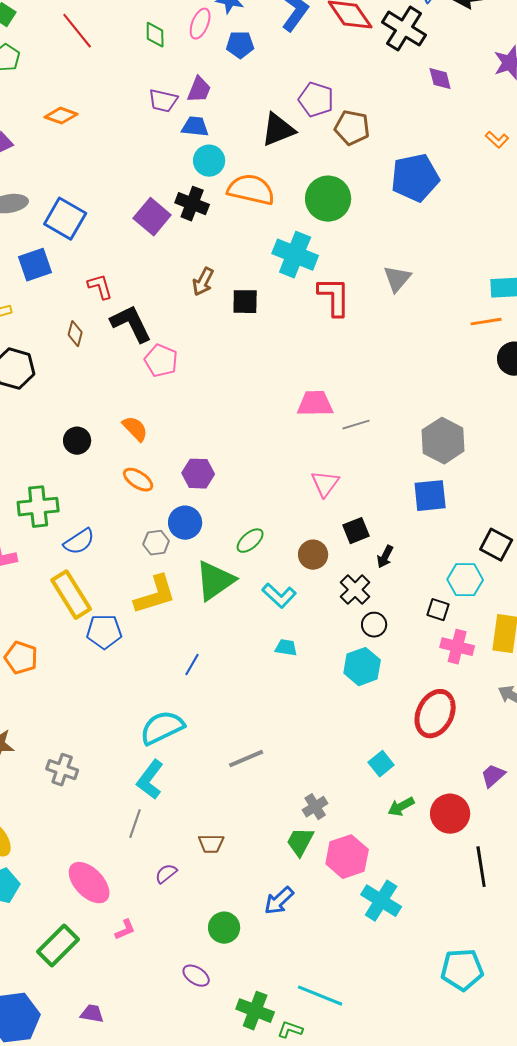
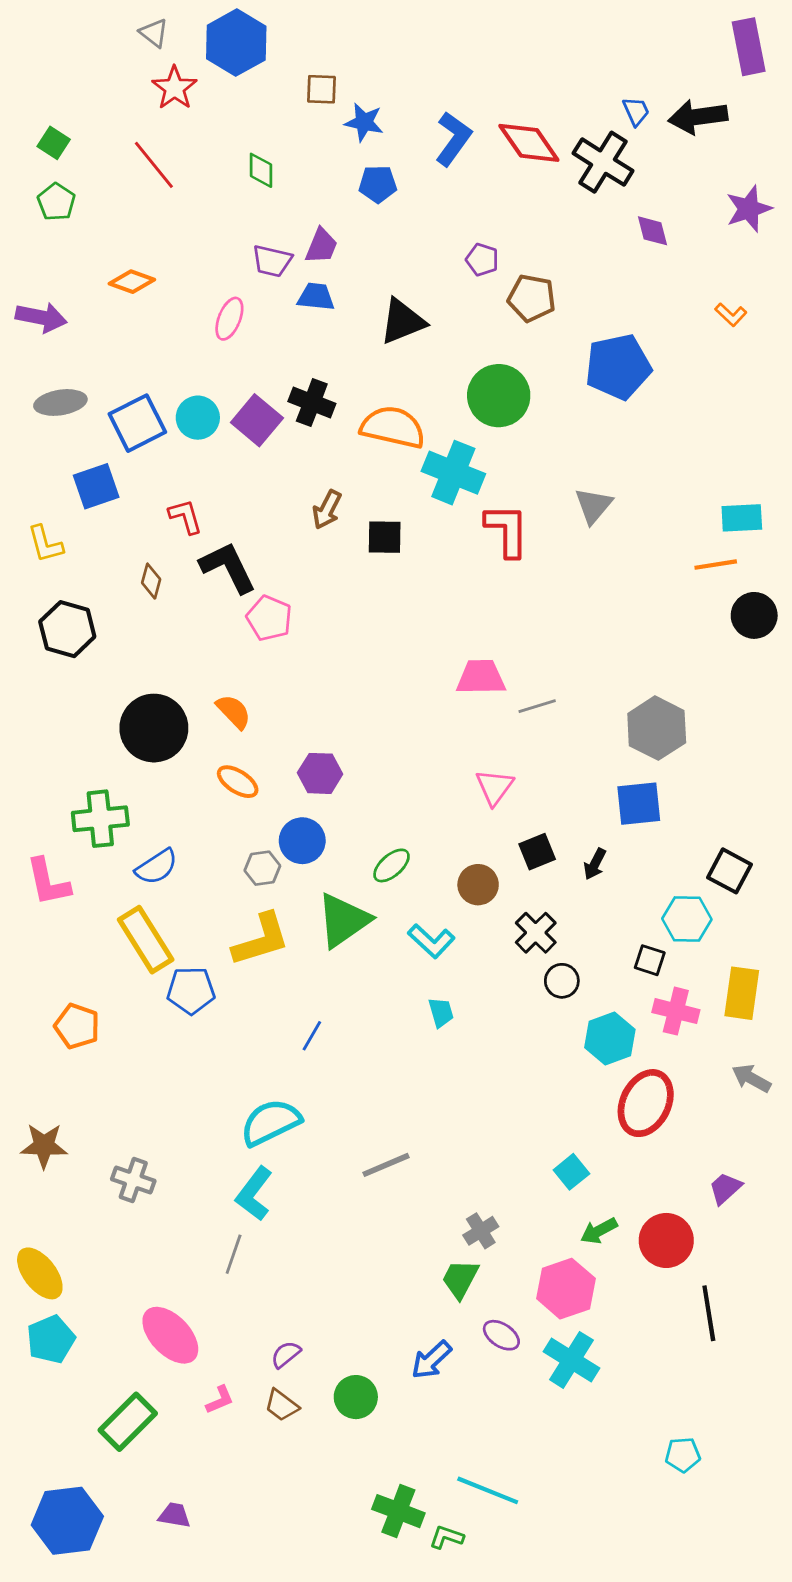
pink ellipse: (200, 24) -> (229, 319), moved
purple pentagon: (316, 100) -> (482, 260), size x0.7
black triangle: (278, 130) -> (402, 321), moved
cyan circle: (209, 161) -> (198, 418), moved
orange semicircle: (251, 190) -> (393, 427), moved
blue square: (65, 219) -> (137, 423), turned 33
black circle: (77, 441) -> (154, 728), size x1.8
black arrow: (385, 557) -> (595, 864), moved
cyan trapezoid: (286, 648) -> (441, 1012), turned 65
cyan hexagon: (362, 667) -> (610, 1039), moved
brown trapezoid: (211, 844) -> (282, 1405), moved, turned 36
pink hexagon: (347, 857) -> (566, 1289), moved
purple semicircle: (166, 874) -> (286, 1354), moved
cyan pentagon: (462, 970) -> (683, 1455), size x0.6
purple ellipse: (196, 976) -> (501, 1335), moved

